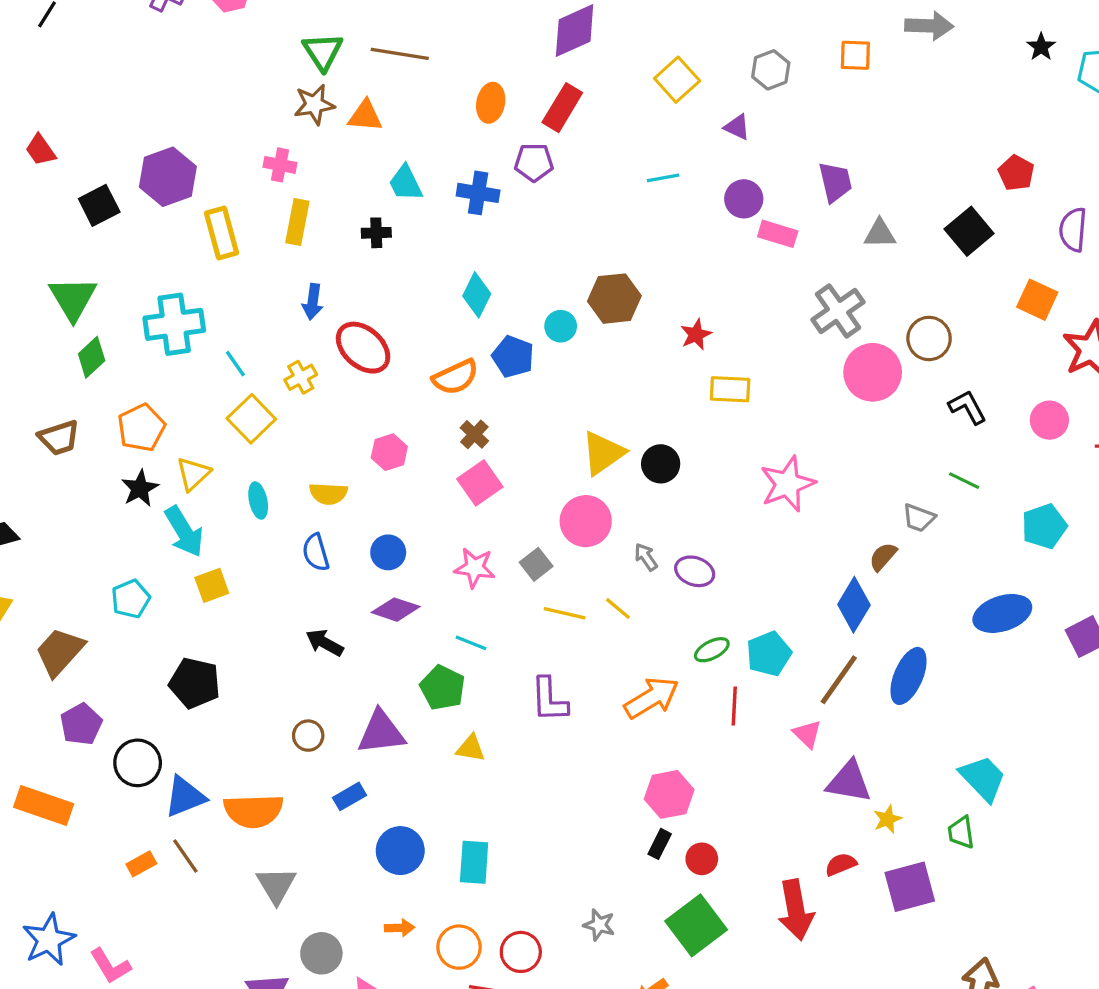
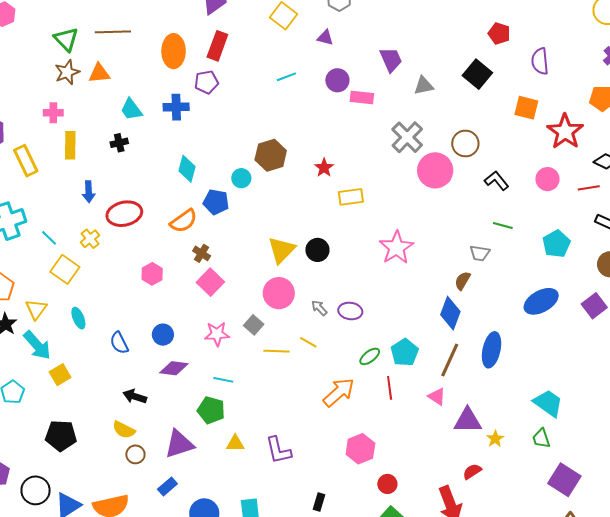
orange ellipse: (491, 103) -> (174, 51), size x1.4
red ellipse: (363, 348) -> (124, 214), turned -44
yellow semicircle: (328, 494) -> (124, 430), moved, turned 35
purple L-shape: (549, 700) -> (278, 450), moved
black rectangle: (660, 844) -> (319, 502), moved
purple square: (910, 887) -> (564, 480), moved, turned -32

